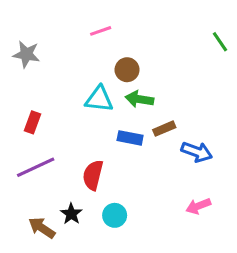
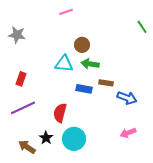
pink line: (101, 31) -> (66, 12), moved
brown rectangle: (164, 129) -> (106, 83), turned 32
cyan circle: (115, 215) -> (74, 139), size x1.5

